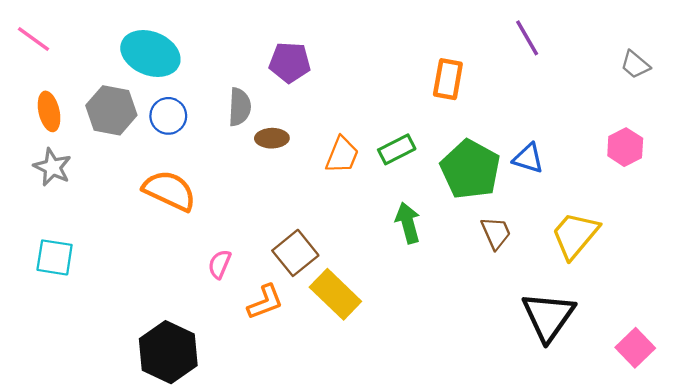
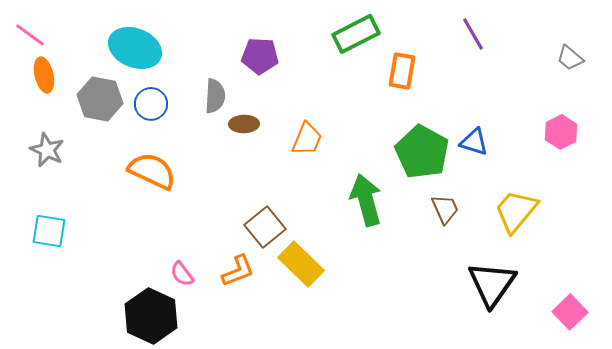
orange ellipse: (49, 111) -> (44, 75), moved
green rectangle: (397, 149) -> (356, 34), moved, size x1.4
green arrow: (408, 223) -> (366, 200), size x1.4
pink semicircle: (220, 264) -> (182, 274), moved, turned -60

